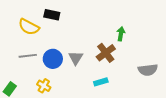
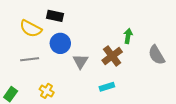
blue circle: (53, 59) -> (60, 43), moved
gray semicircle: (148, 70) -> (157, 55), moved, turned 66

